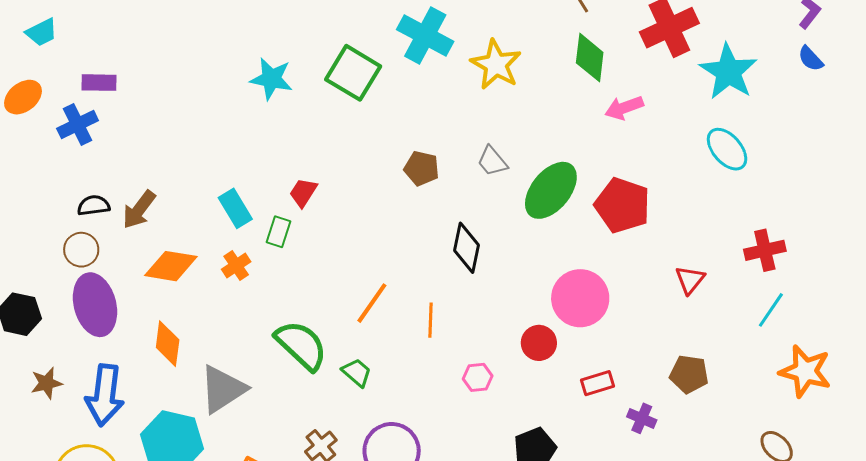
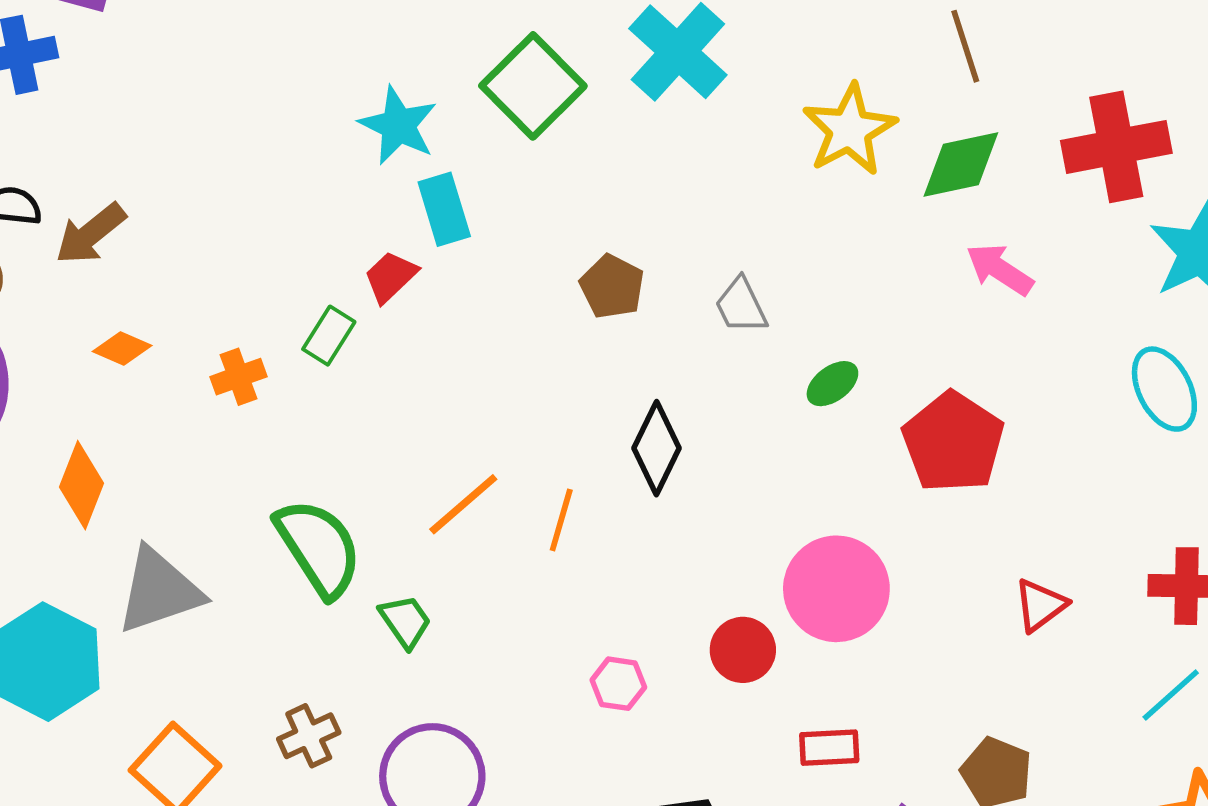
green diamond: (590, 58) -> (961, 165), turned 57
yellow star: (496, 65) -> (849, 130), moved
cyan star: (271, 79) -> (398, 125), moved
pink arrow: (624, 108) -> (1000, 269), turned 39
green ellipse: (551, 190) -> (832, 384), size x0.5
cyan rectangle: (235, 208) -> (444, 209), moved
orange diamond: (171, 266) -> (122, 349), size x0.6
orange line: (431, 320) -> (561, 520), moved

